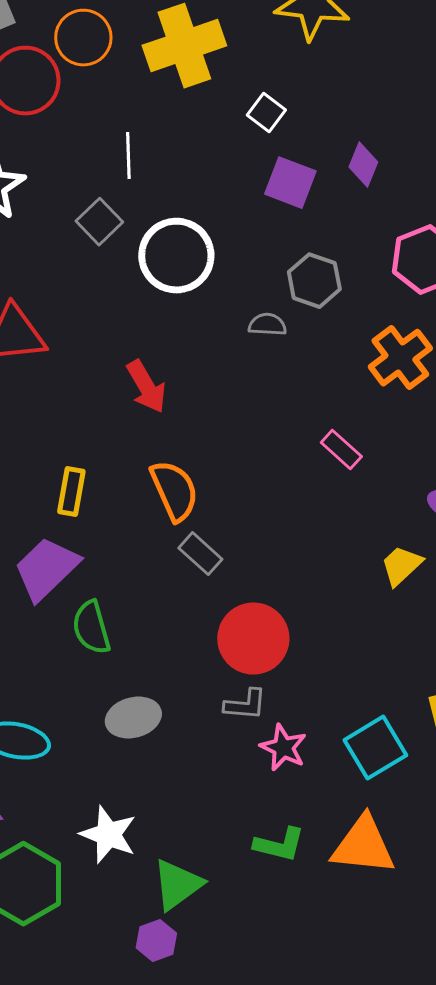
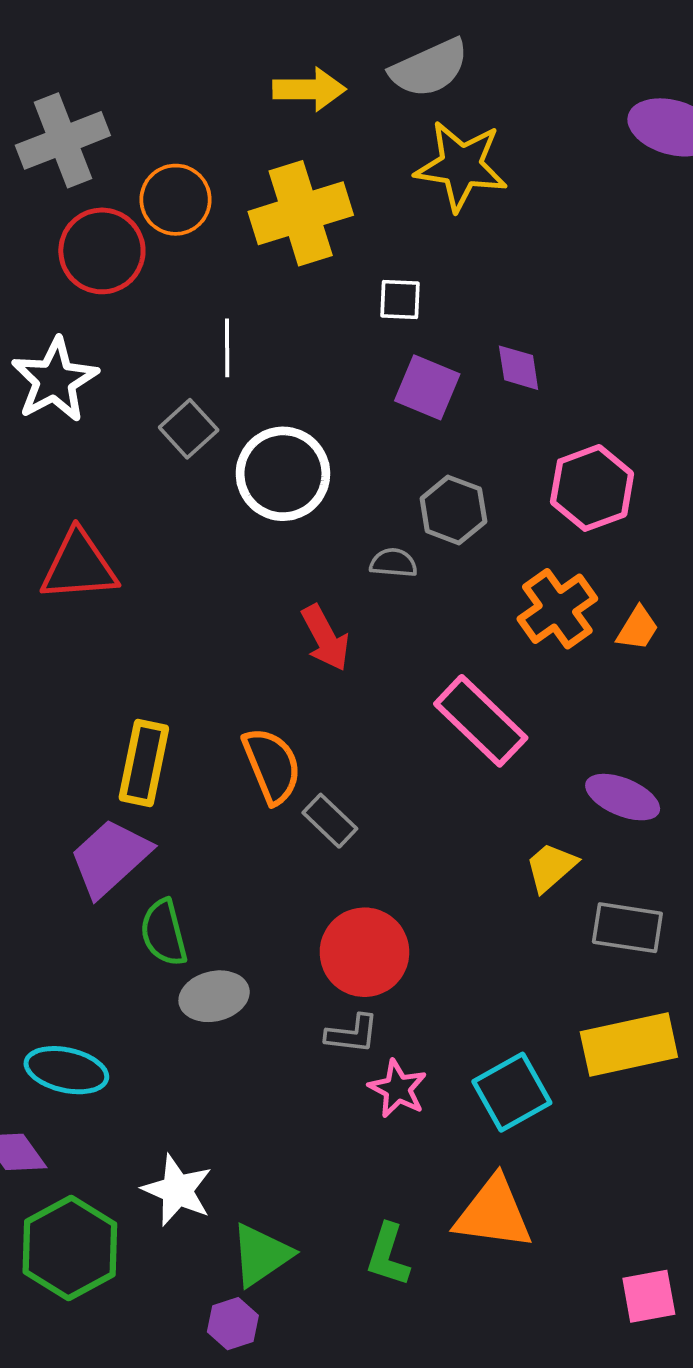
white square: (266, 113) -> (400, 300), turned -36
purple diamond: (363, 165) -> (519, 368), turned -33
red arrow: (146, 387) -> (325, 638), moved
pink rectangle: (341, 450) -> (481, 721), size x1.8
yellow rectangle: (71, 492) -> (144, 763), size x1.4
gray rectangle: (200, 554) -> (330, 821), moved
gray ellipse: (133, 718) -> (214, 996), moved
green L-shape: (279, 845) -> (388, 1255), moved, turned 92

